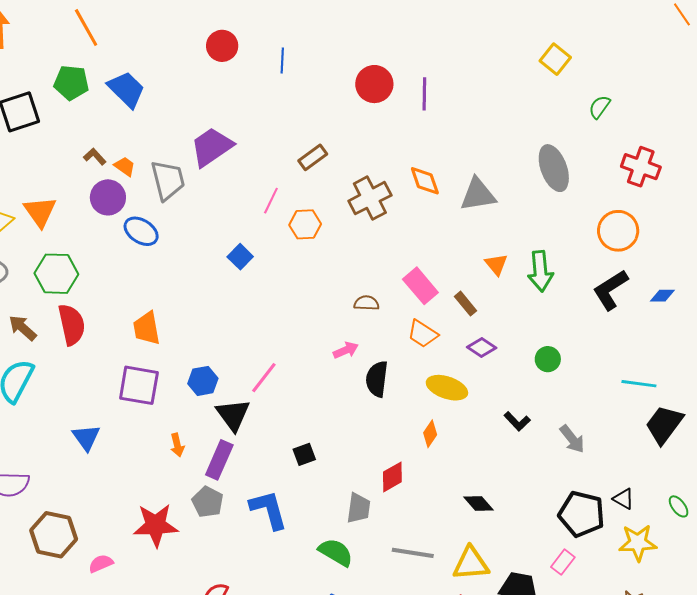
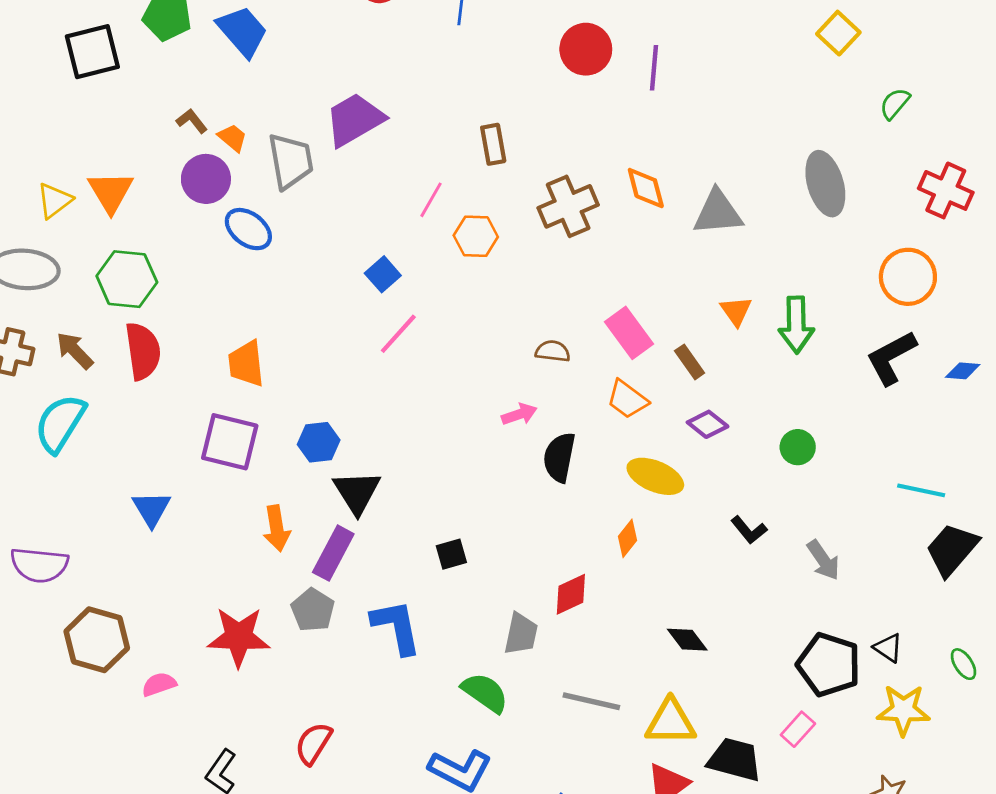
brown rectangle: (313, 157) -> (493, 144), turned -68
pink line: (264, 378) -> (398, 334), moved
orange arrow: (177, 445) -> (277, 528), size x1.4

